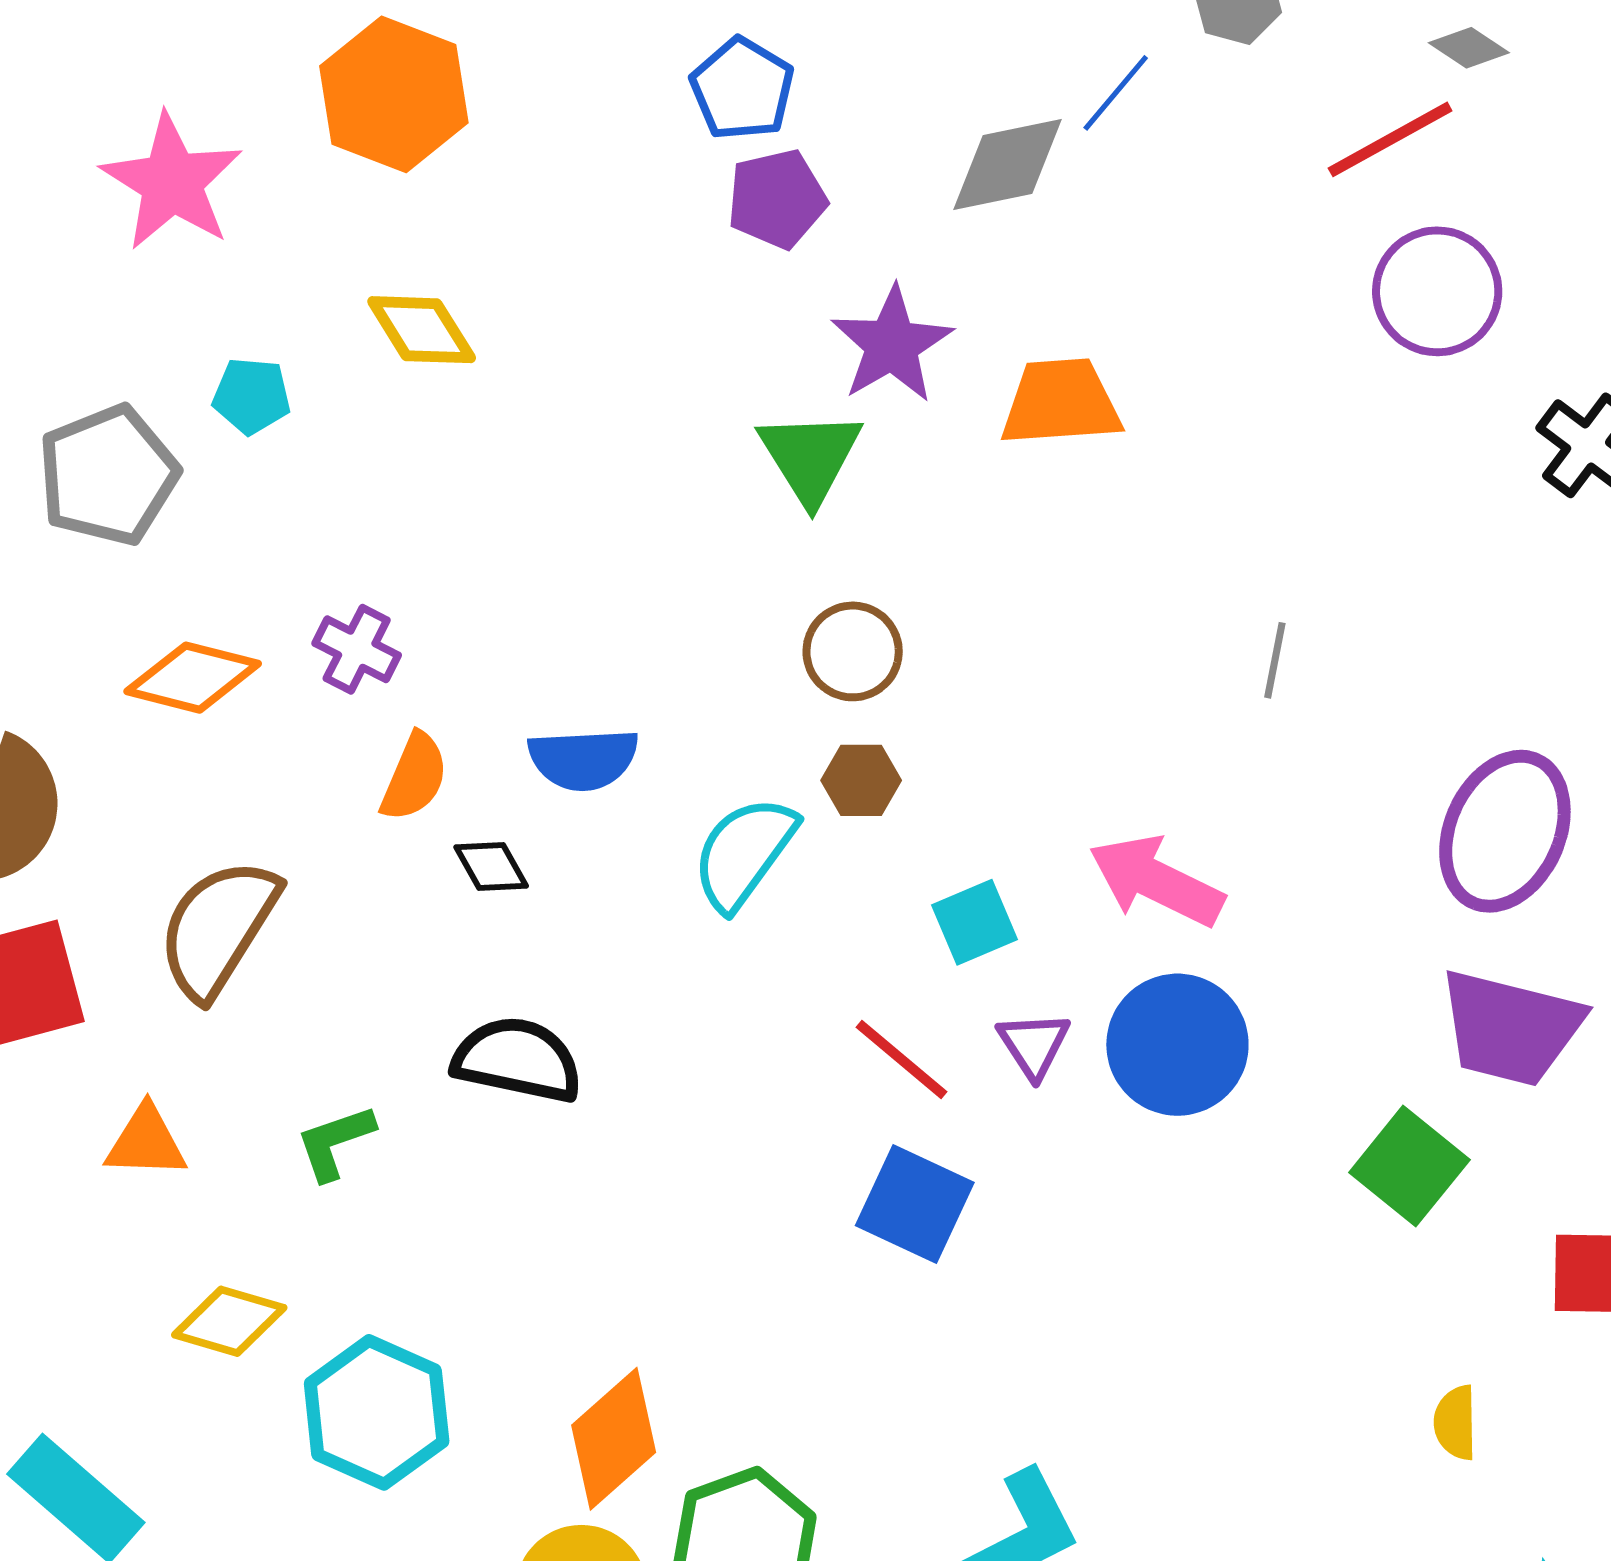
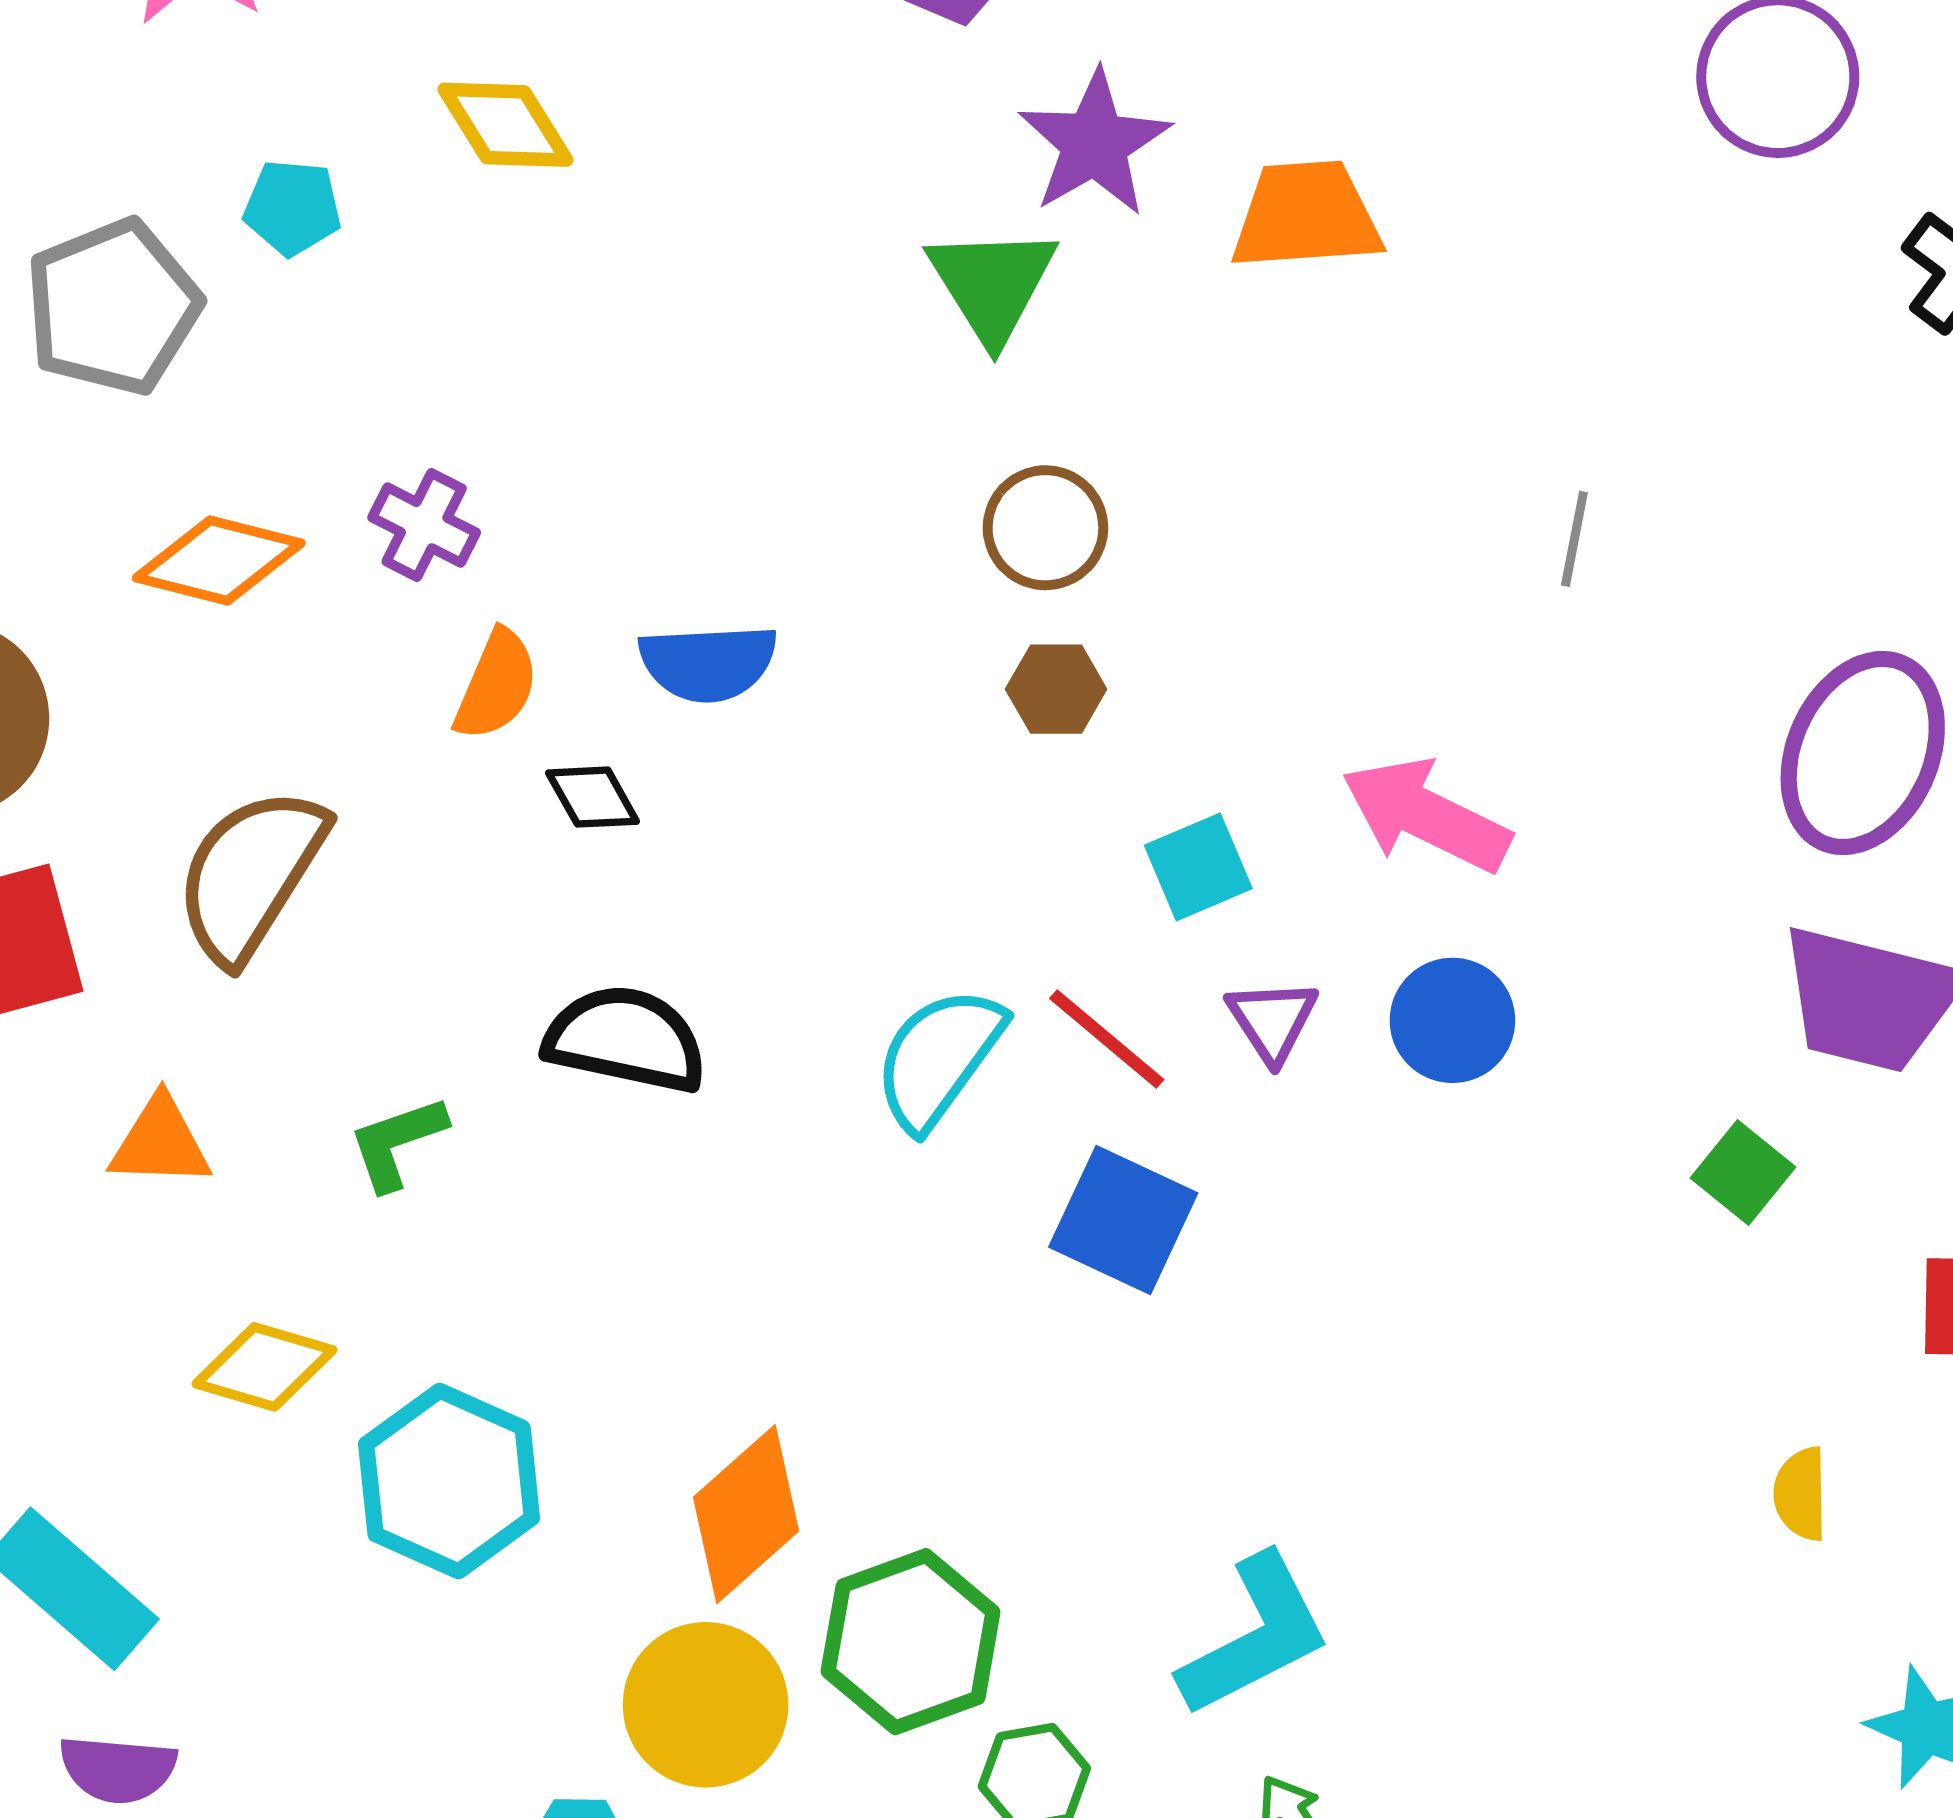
cyan semicircle: (744, 853) -> (939, 1058), moved
blue circle: (1177, 1045) -> (1452, 1020), size x0.7
green square: (1409, 1166) -> (1743, 1172), size x0.7

